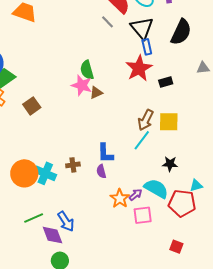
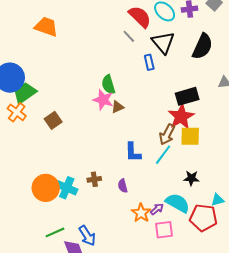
blue rectangle: (147, 47) -> (149, 62), moved
red star: (139, 68) -> (181, 117), moved
black rectangle: (166, 82) -> (187, 96), size x1.6
blue L-shape: (105, 153) -> (133, 152), moved

